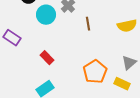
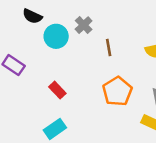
orange pentagon: (95, 72) -> (117, 91), moved

